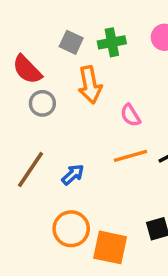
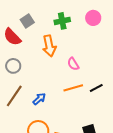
gray square: (71, 42) -> (27, 21), moved, turned 32
gray circle: (42, 103) -> (13, 66), moved

